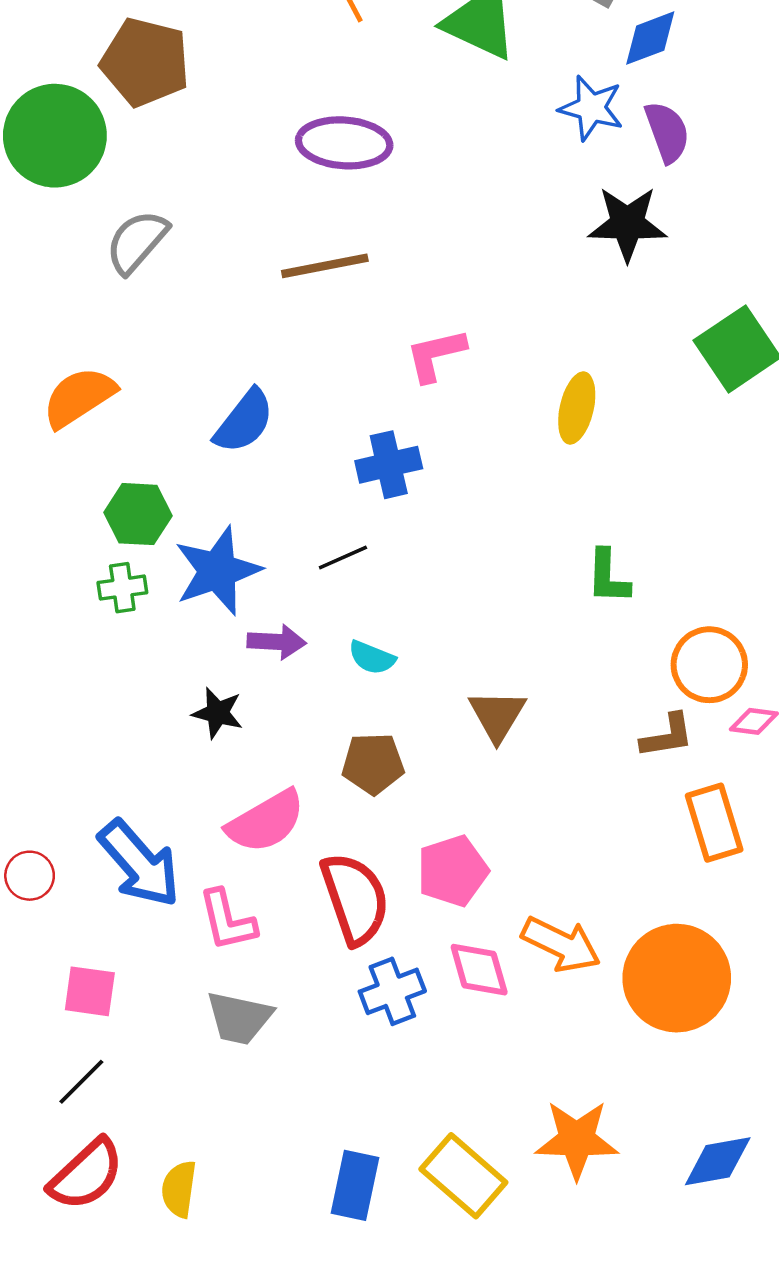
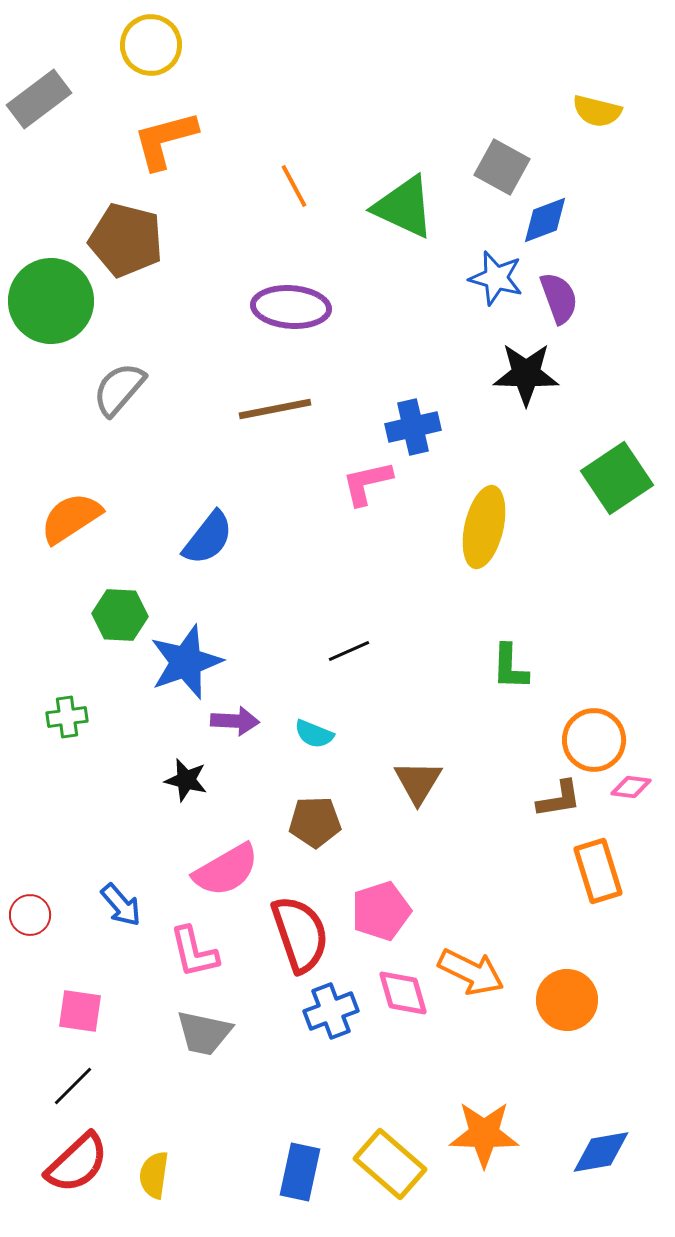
yellow ellipse: (577, 408) -> (484, 527), size x1.4
blue cross: (389, 465) -> (413, 427), moved
black line: (343, 557) -> (349, 651), moved
green cross: (122, 588) -> (67, 717), moved
blue arrow: (139, 864) -> (121, 905), size x0.6
orange circle: (677, 978) -> (567, 1000), size x0.7

